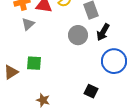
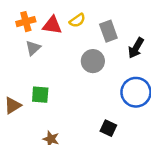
black arrow: (103, 32) -> (136, 48), moved

